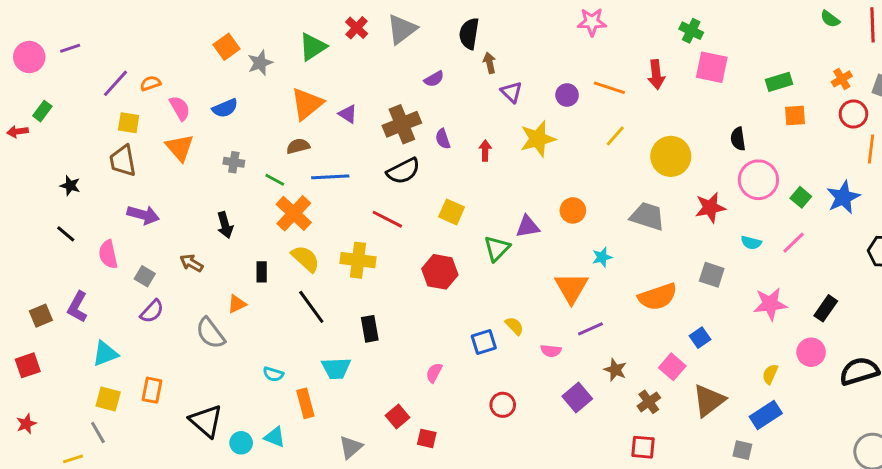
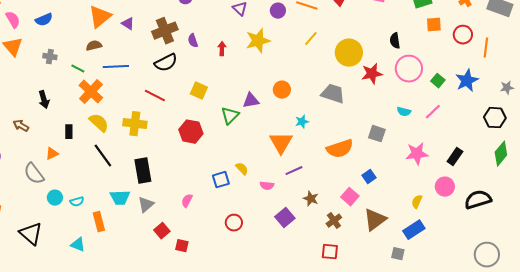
red circle: (853, 114) -> (463, 35), moved
red star: (710, 208) -> (372, 74), moved
black rectangle: (370, 329) -> (143, 171), size x1.4
cyan semicircle: (273, 374) -> (77, 202), turned -32
cyan circle: (241, 443) -> (55, 198), moved
gray triangle: (351, 447) -> (146, 205), moved

